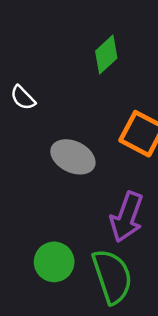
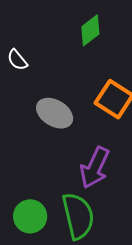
green circle: (54, 262) -> (30, 216), moved

